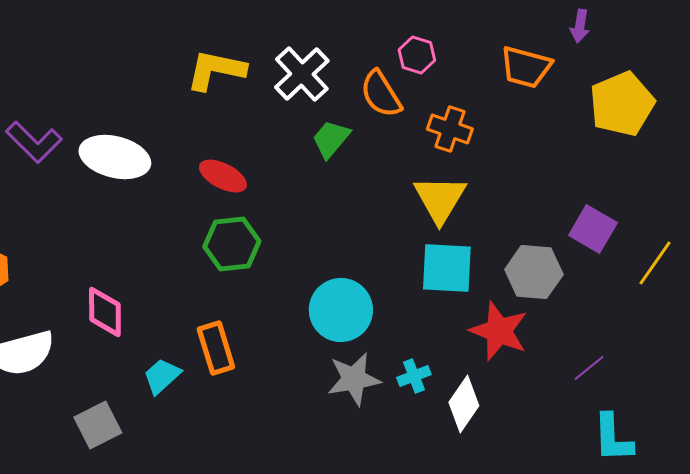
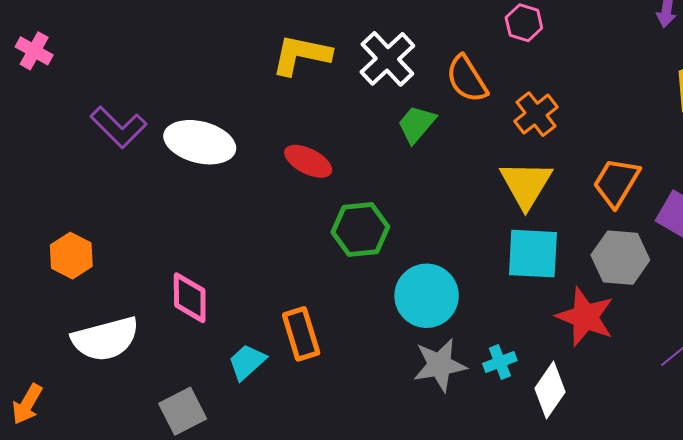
pink hexagon: (417, 55) -> (524, 23), moved
orange trapezoid: (526, 67) -> (616, 182), moved, turned 106
orange cross: (450, 129) -> (536, 114), turned 33
green hexagon: (232, 244) -> (360, 230), moved

